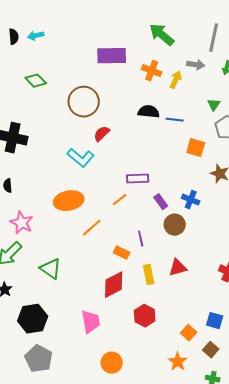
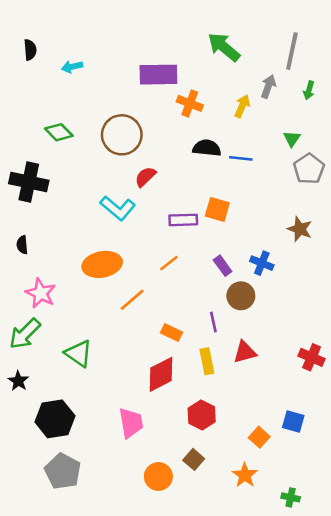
cyan arrow: (36, 36) -> (72, 67), moved
gray arrow: (196, 65) -> (268, 86), turned -78
orange cross: (152, 71) -> (190, 103), moved
green diamond: (36, 81) -> (59, 132), moved
orange square: (196, 148) -> (217, 209), moved
purple rectangle: (138, 179) -> (183, 220), moved
purple line: (141, 239) -> (213, 322), moved
brown square: (211, 350) -> (194, 459), moved

